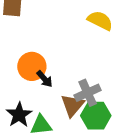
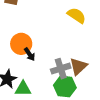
brown triangle: (72, 105) -> (78, 66), moved

